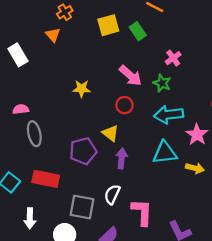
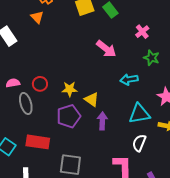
green star: (162, 83) -> (151, 58), moved
yellow star: (81, 89) -> (70, 89), moved
red circle: (124, 105) -> (40, 84), moved
cyan arrow: (169, 115) -> (129, 79), moved, size x0.7
white semicircle: (112, 194) -> (139, 143), moved

